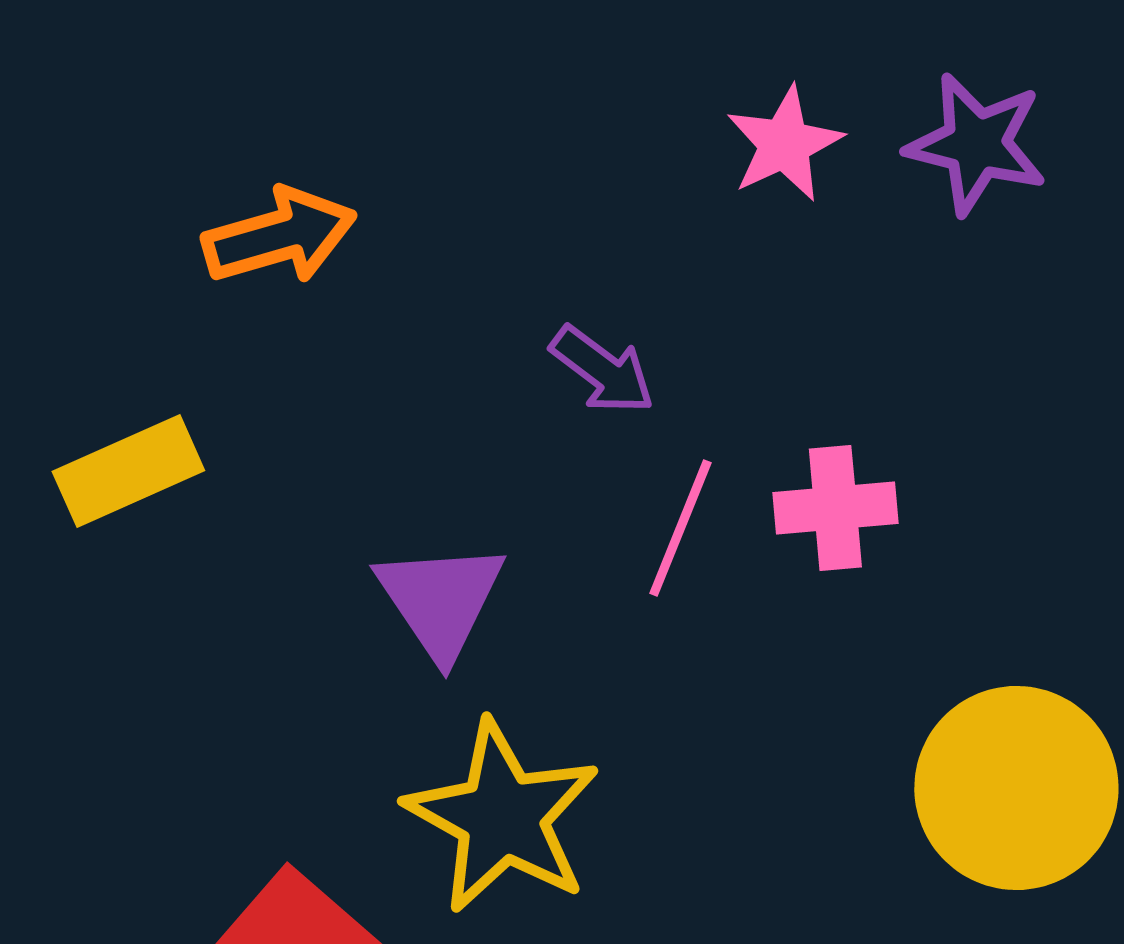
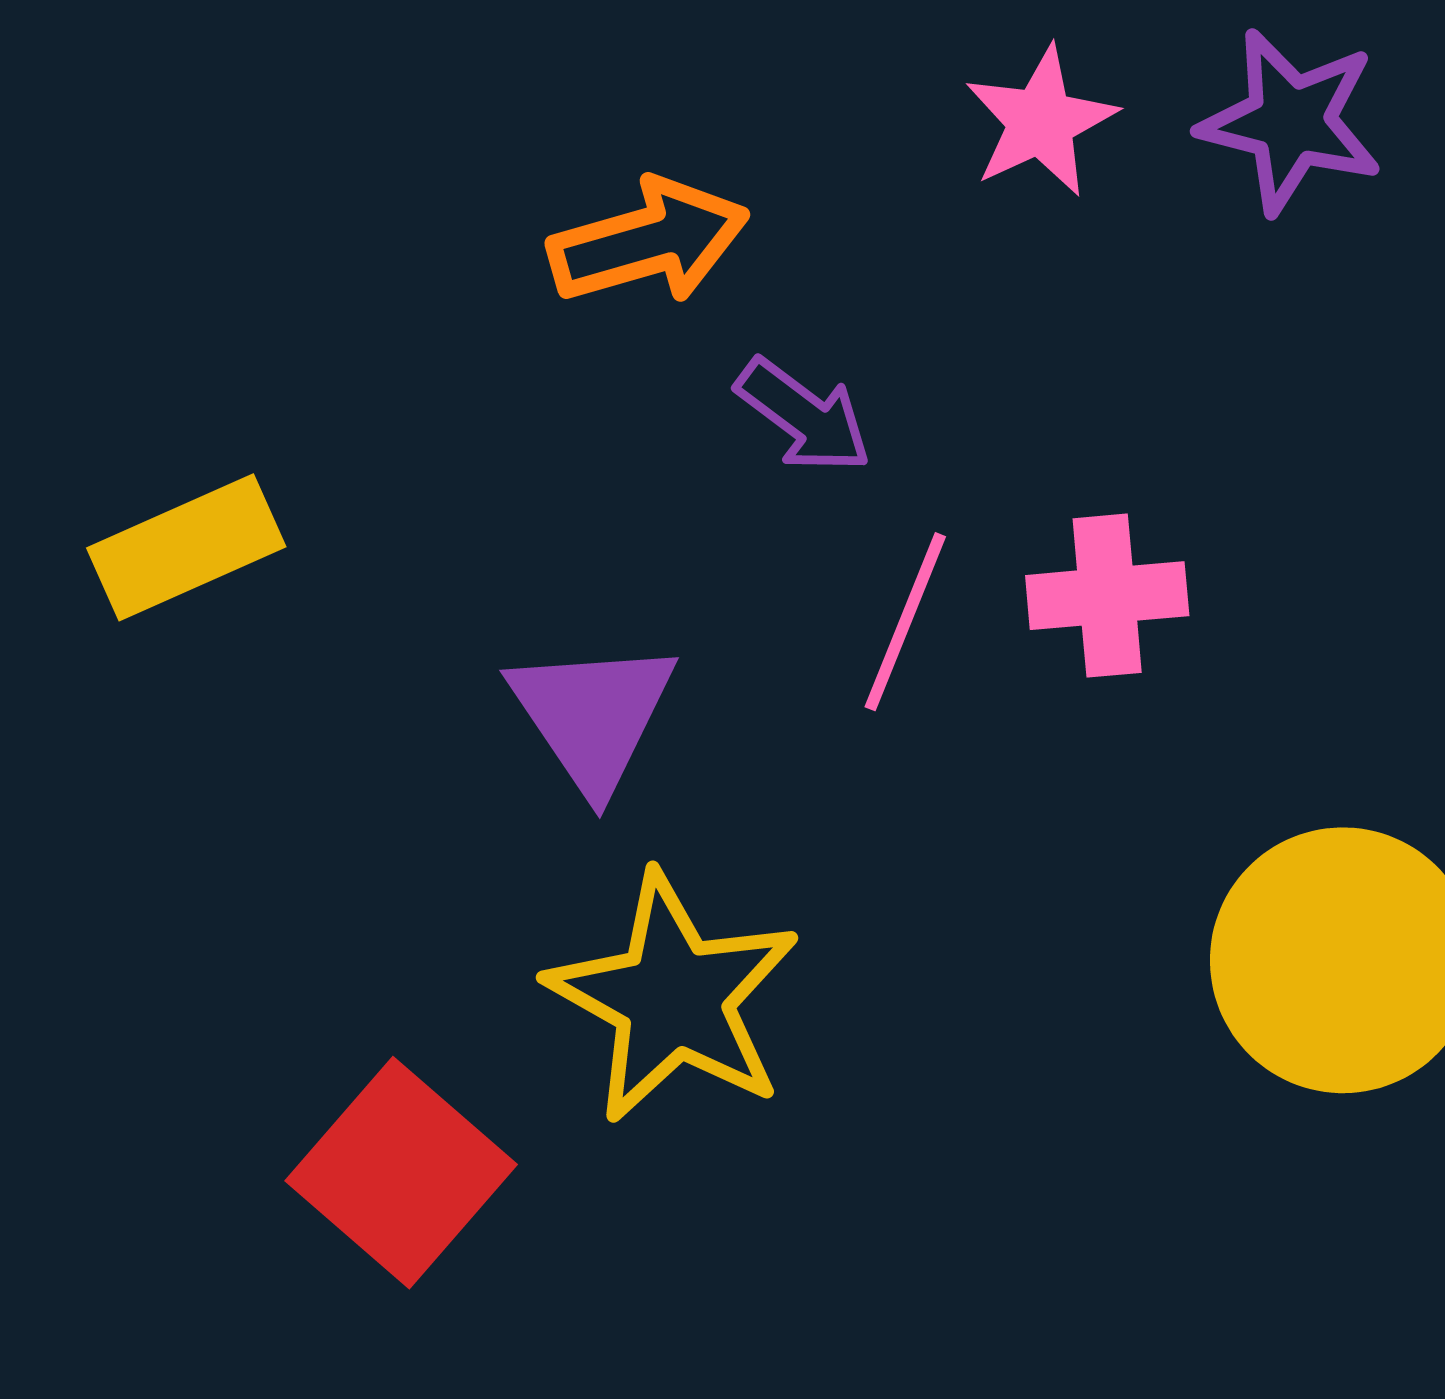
orange arrow: (279, 236) -> (649, 241), moved

